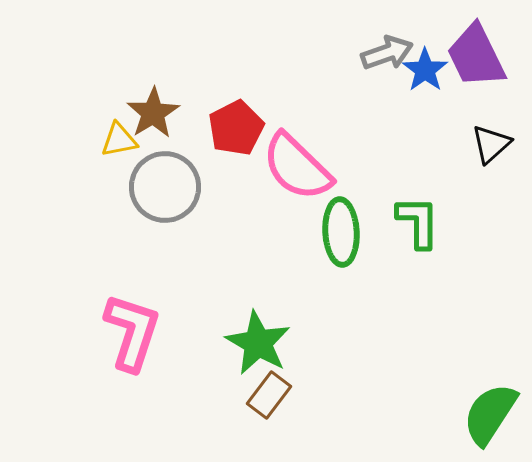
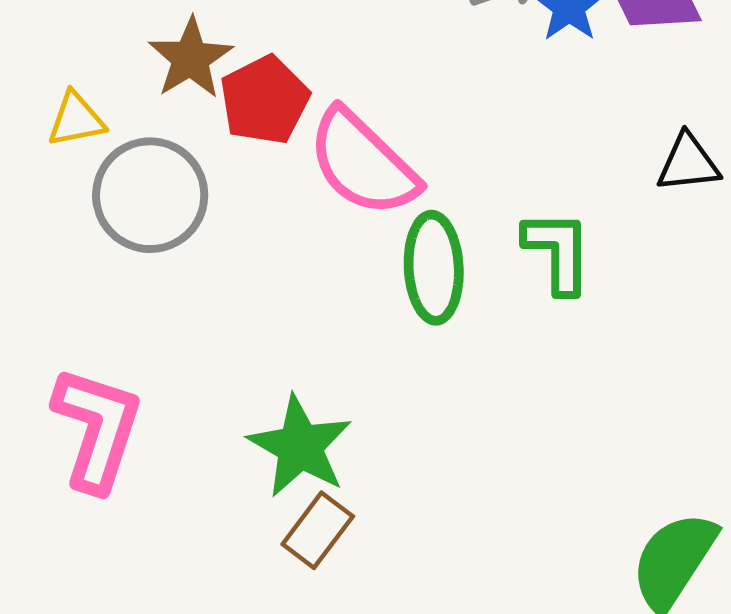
brown star: (153, 113) -> (190, 58), moved
black triangle: (491, 144) -> (688, 163), moved, turned 36

